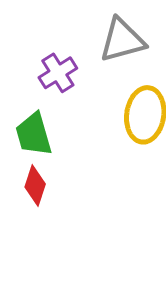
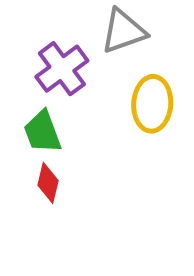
purple cross: (58, 73) -> (62, 69), size x1.4

